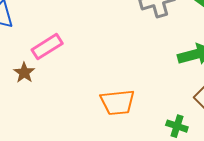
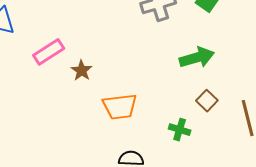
brown star: (24, 73) -> (82, 70), moved

